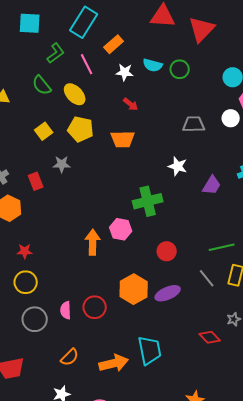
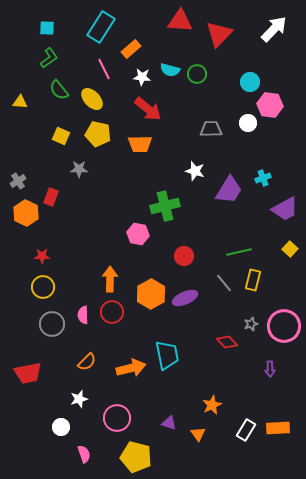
cyan square: (30, 23) -> (47, 28), size x0.7
green L-shape: (56, 53) -> (49, 58), moved
red arrow: (131, 104) -> (148, 109), size x1.8
yellow square: (44, 131) -> (61, 136), turned -30
red rectangle: (36, 181) -> (51, 197), moved, turned 42
purple trapezoid: (212, 185) -> (229, 190), size x1.4
orange arrow: (93, 242) -> (110, 279), moved

